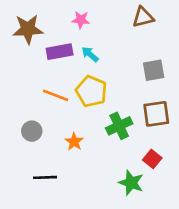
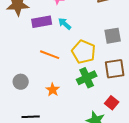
yellow pentagon: (91, 91) -> (84, 52), moved
orange line: (56, 95) -> (50, 55), moved

